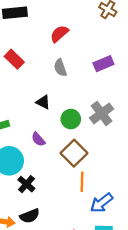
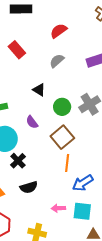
gray semicircle: (60, 68) -> (57, 61), turned 63
black semicircle: (30, 216) -> (29, 187), moved

